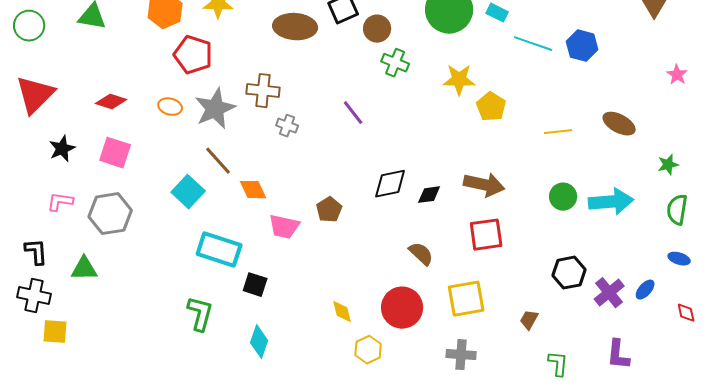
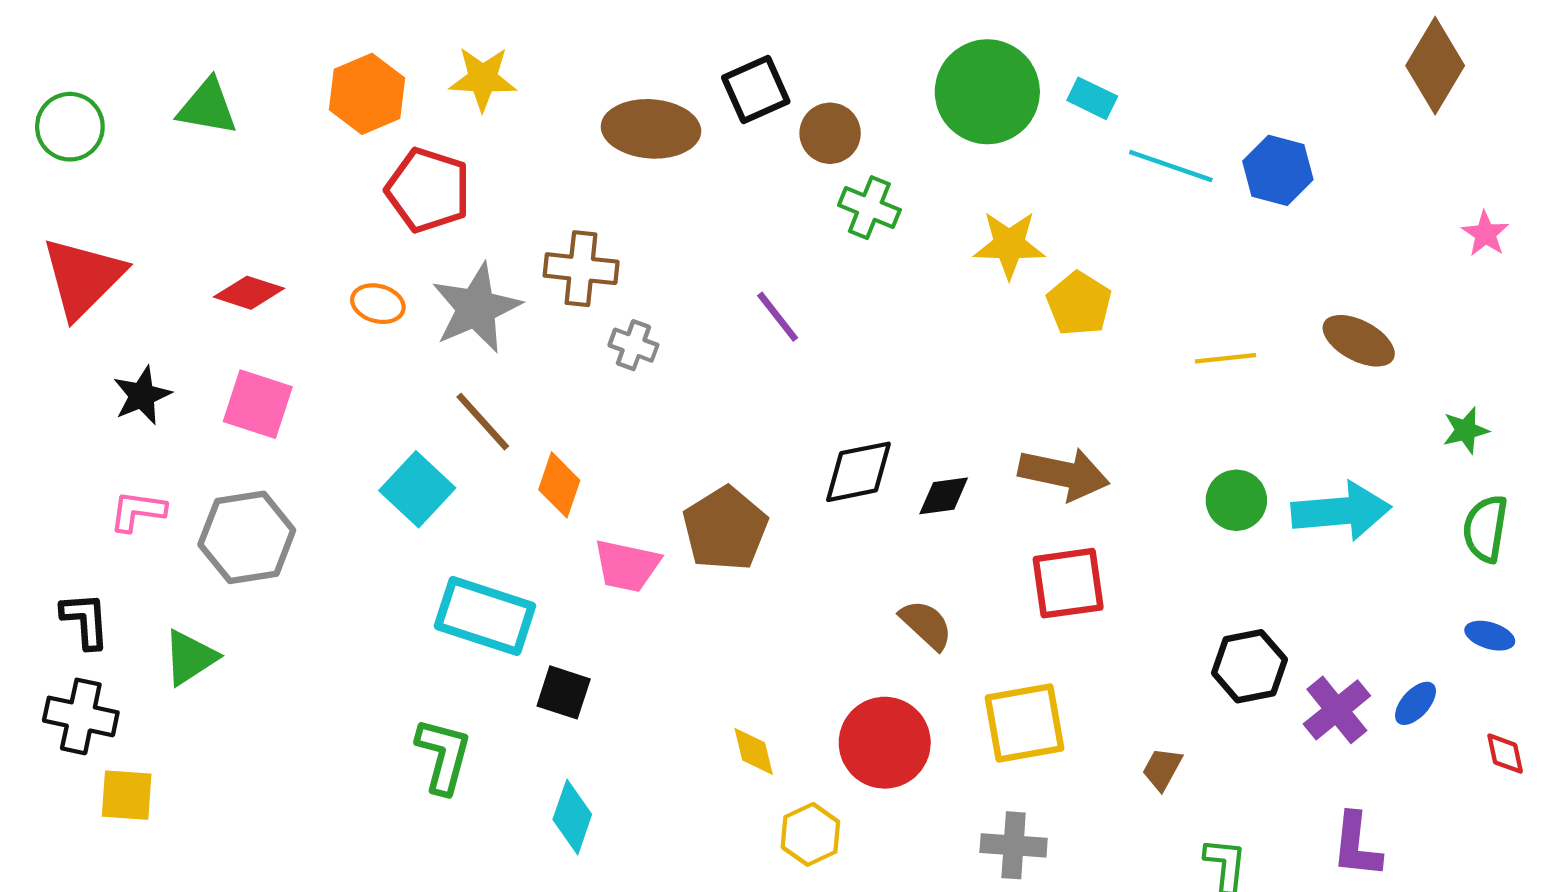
orange diamond: (253, 190) -> (559, 485), turned 44
brown pentagon: (329, 210) -> (725, 529), size x1.5
green triangle: (84, 269) -> (190, 657), turned -32

